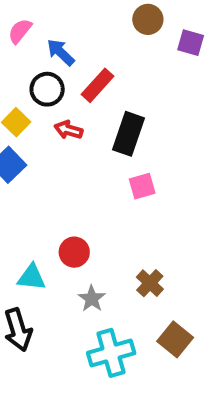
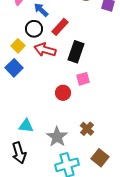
red arrow: (68, 130) -> (45, 50), size x1.5
red circle: (74, 252) -> (63, 93), moved
gray star: (92, 299) -> (57, 137), size x1.5

